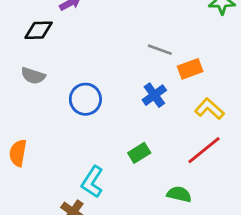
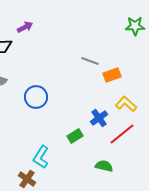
blue cross: (154, 95) -> (99, 118), moved

